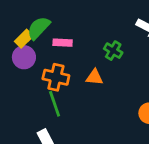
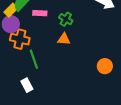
green cross: (113, 51) -> (66, 19), moved
orange cross: (56, 77) -> (20, 39), moved

